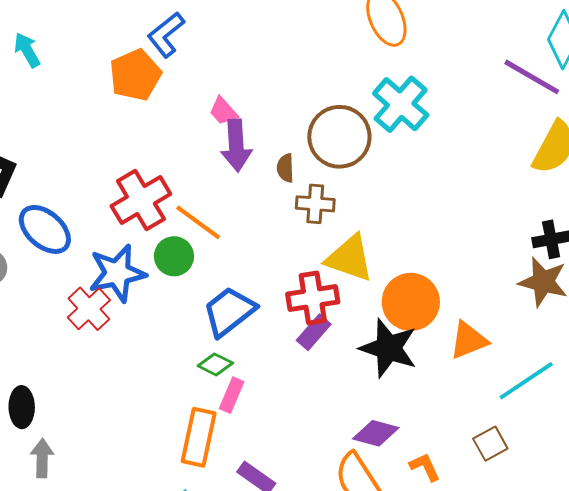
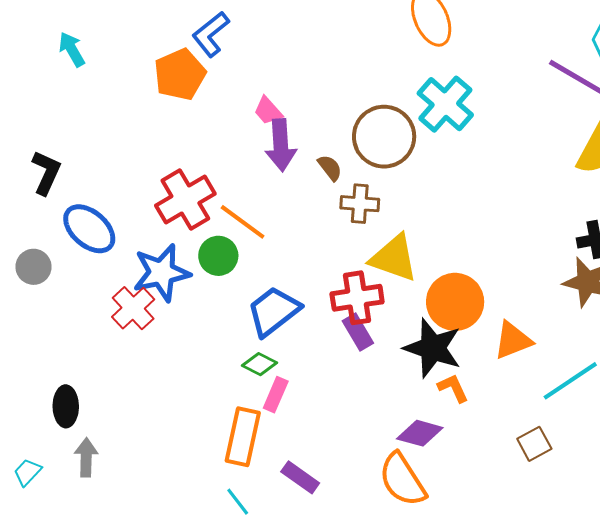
brown semicircle: (285, 168) -> (330, 168), turned 144
purple rectangle: (314, 332) -> (358, 332), turned -72
orange L-shape: (425, 467) -> (453, 388), moved

